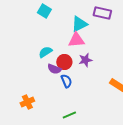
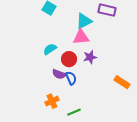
purple semicircle: (54, 69) -> (59, 74), moved
orange cross: (27, 102) -> (52, 101), moved

